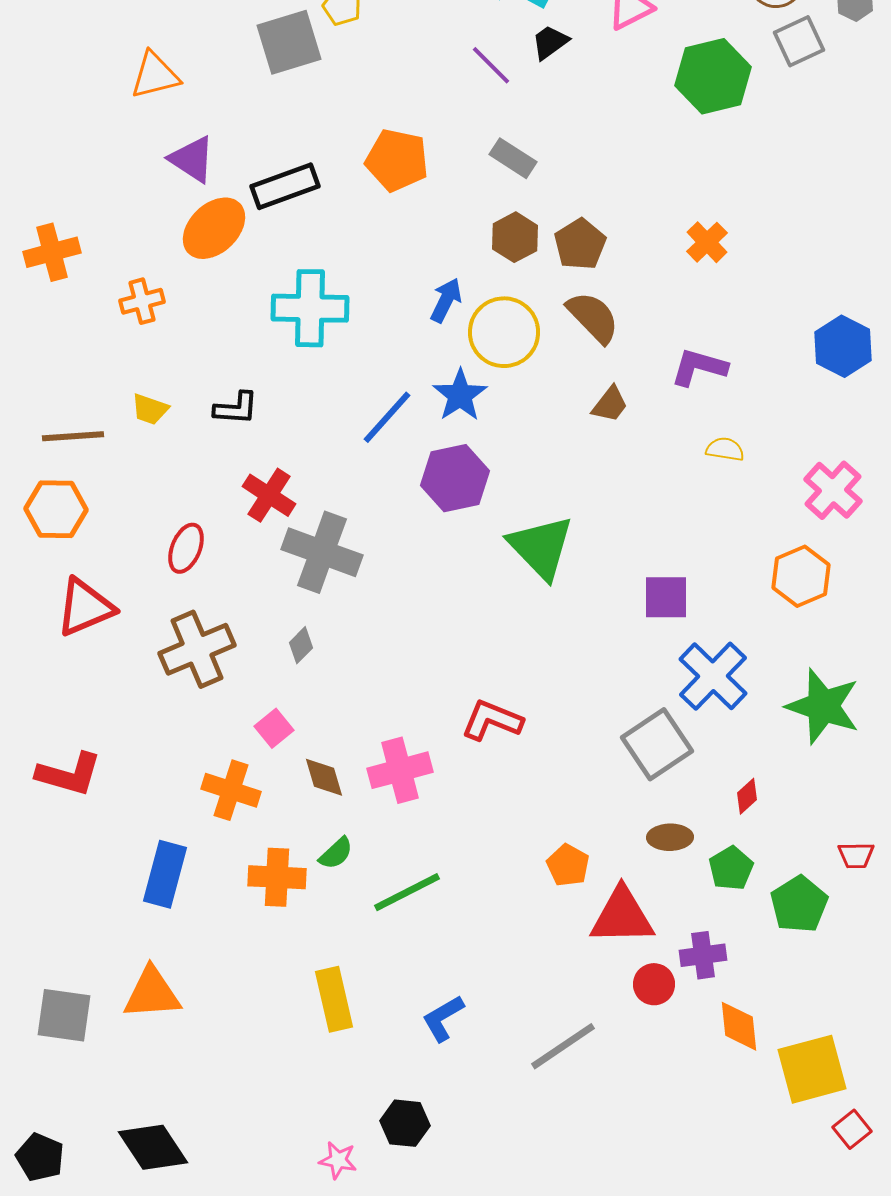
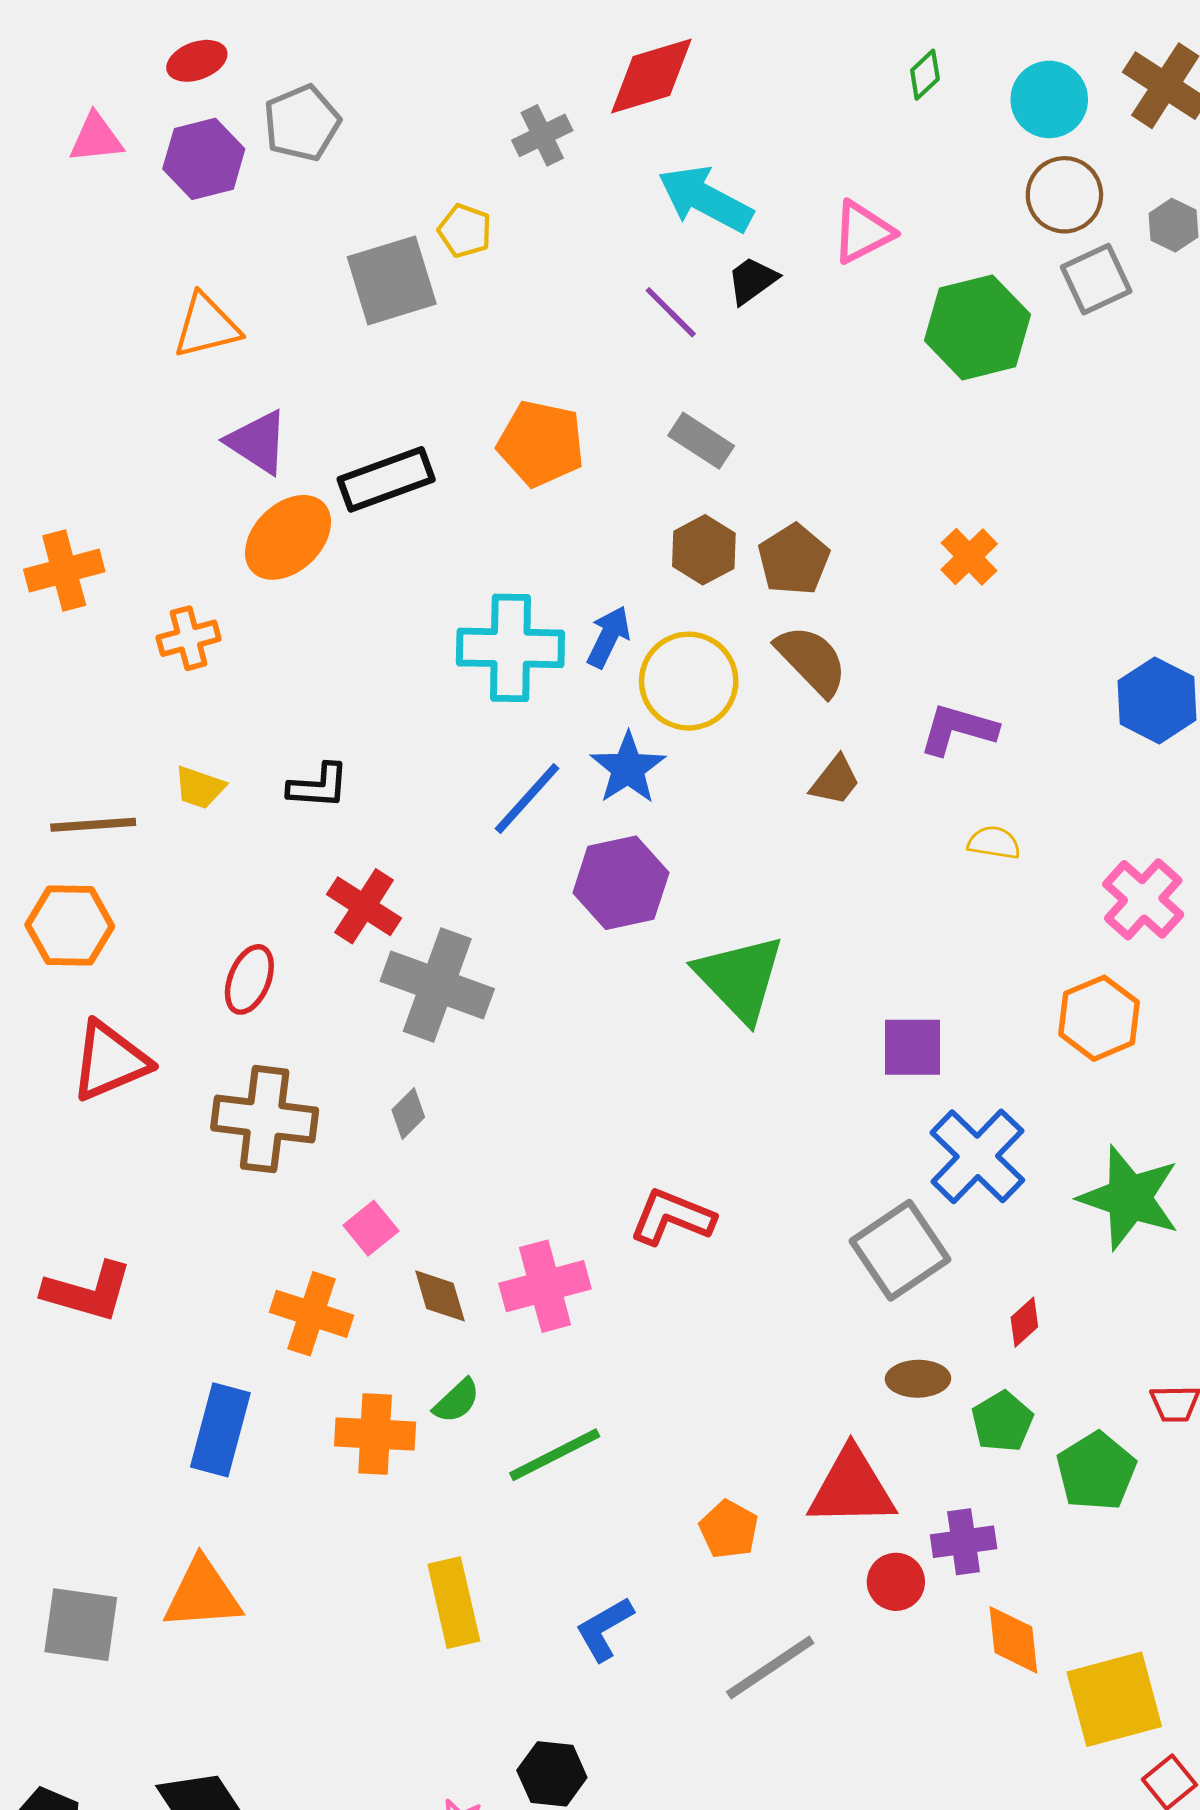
cyan cross: (310, 308) -> (510, 648), moved
brown cross: (197, 649) -> (265, 1119), turned 30
orange pentagon: (568, 865) -> (729, 1529), moved

